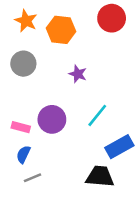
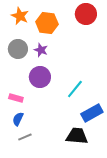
purple star: (78, 74) -> (41, 50), moved
purple circle: (52, 119) -> (40, 77), moved

